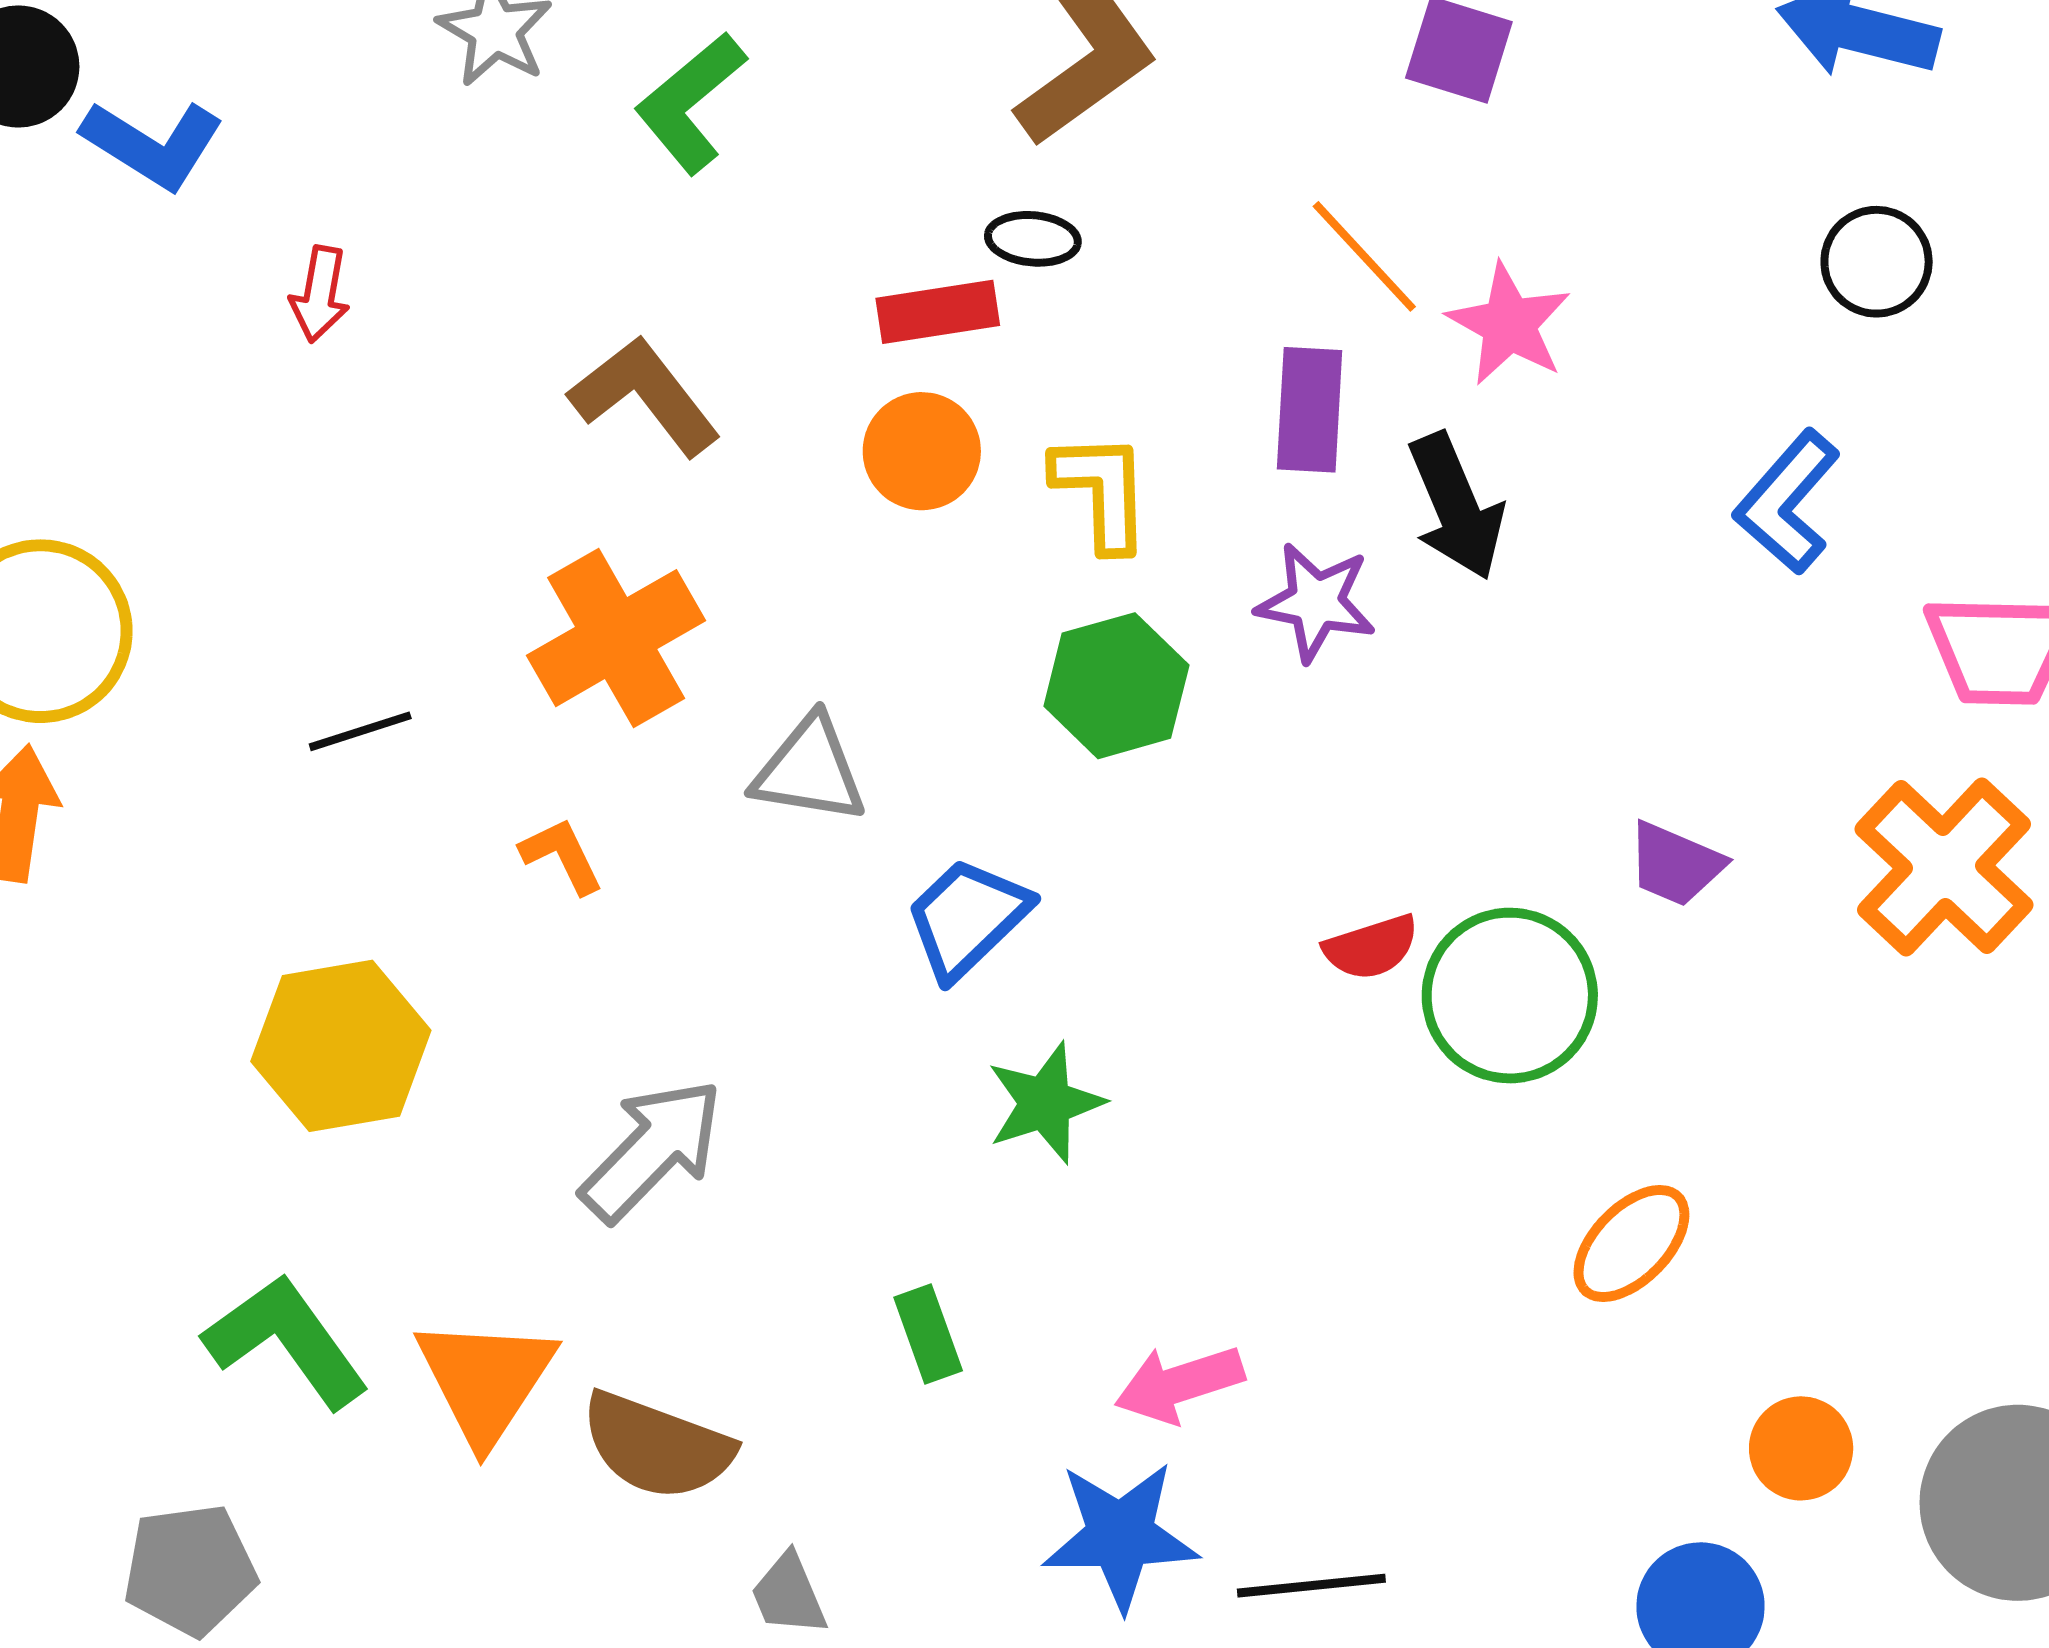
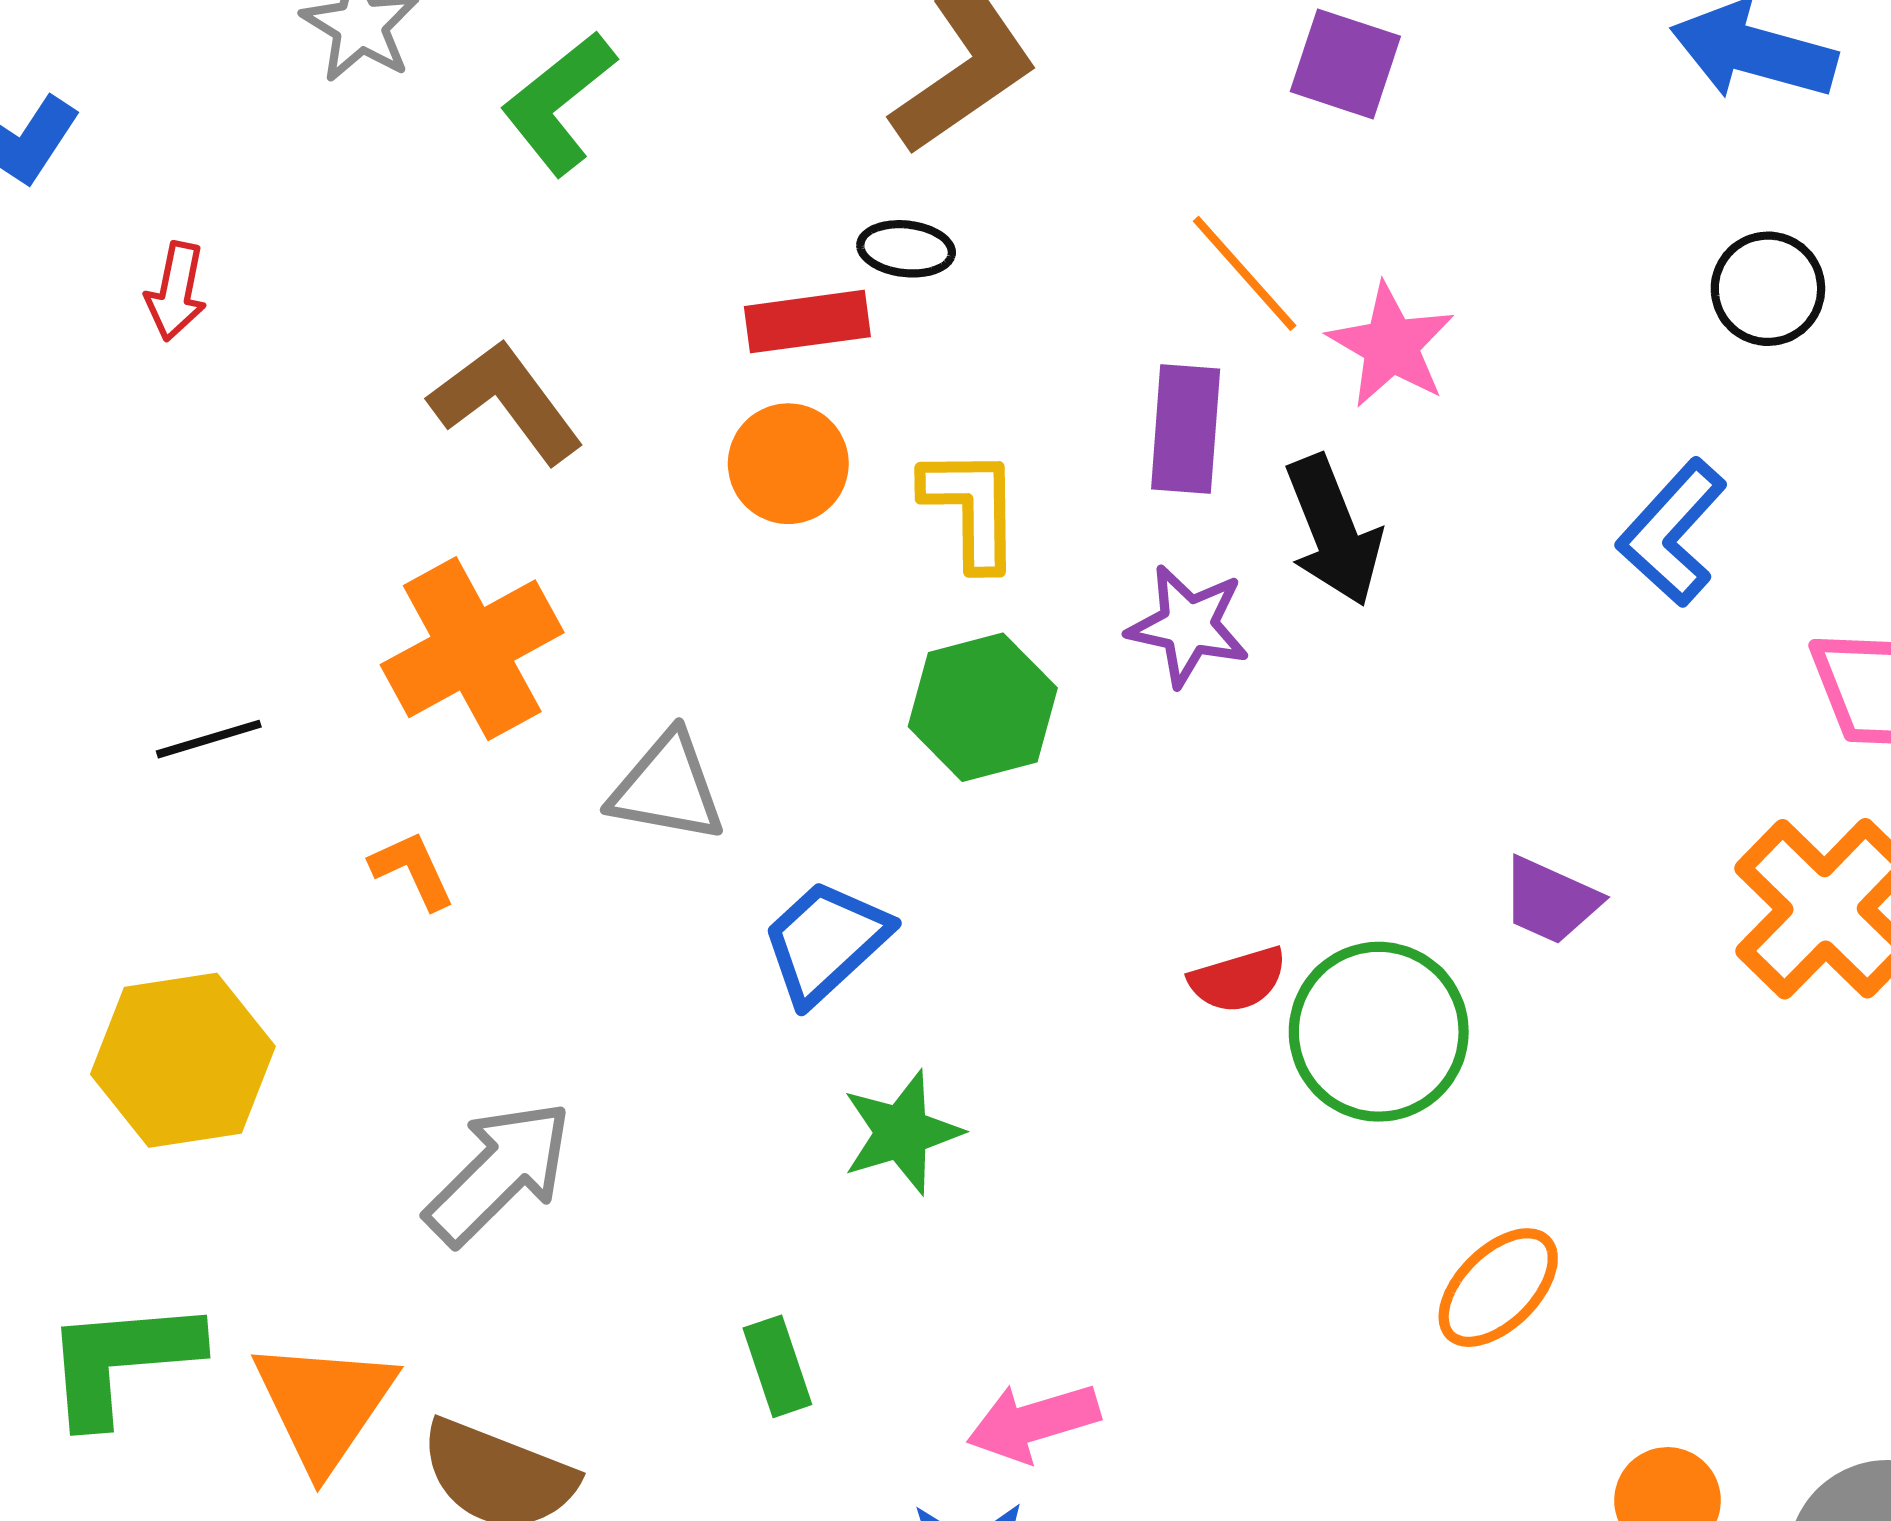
green L-shape: (286, 1341) -> (121, 1361), turned -60

